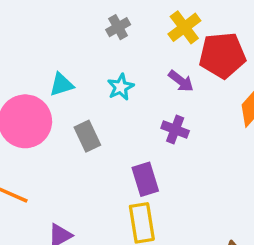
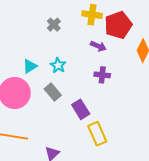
yellow cross: (184, 27) -> (92, 15), turned -30
cyan star: (121, 87) -> (58, 65), moved
purple rectangle: (145, 179) -> (81, 109), moved

